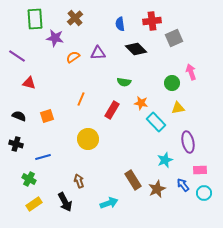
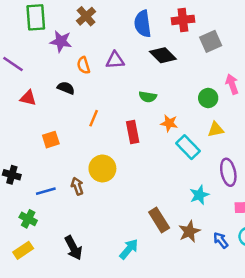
blue semicircle: (120, 24) -> (143, 24), size x1.5
orange semicircle: (73, 57) -> (84, 65), turned -72
red rectangle: (112, 110) -> (133, 132), turned -42
black semicircle: (19, 116) -> (66, 88), moved
brown arrow: (79, 181) -> (77, 186), moved
blue arrow: (183, 185) -> (221, 240), moved
cyan arrow: (109, 203) -> (129, 249), turned -30
yellow rectangle: (34, 204) -> (23, 250), moved

